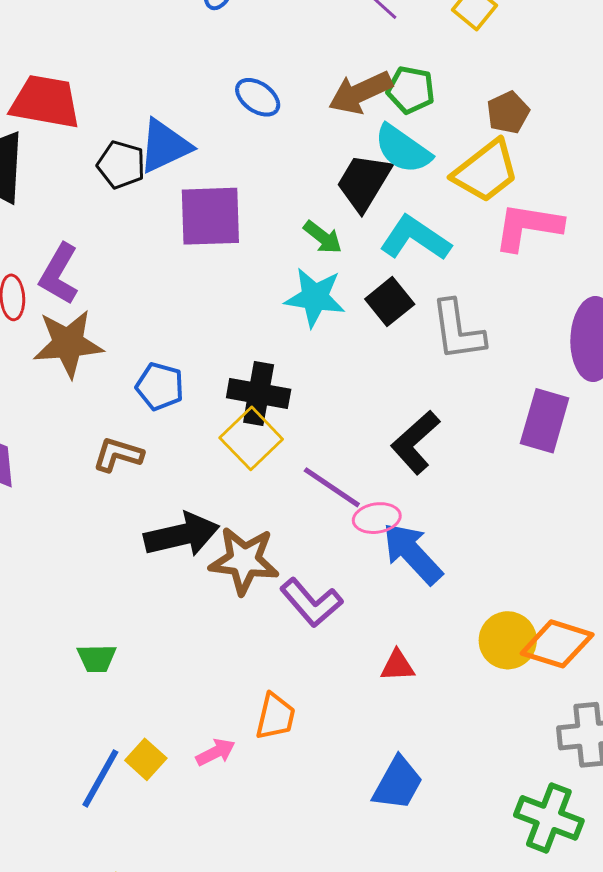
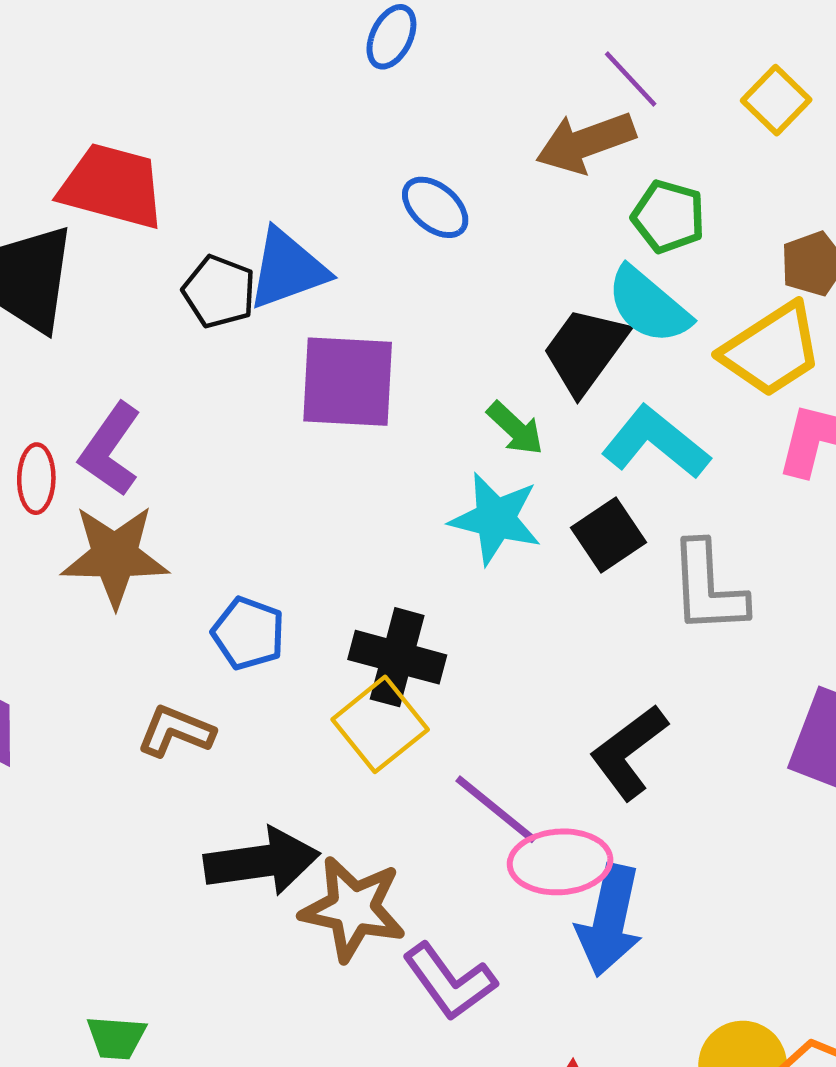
brown arrow: (360, 93) -> (586, 142), moved
pink ellipse: (377, 518) -> (560, 862), size x1.4
blue arrow: (412, 553) -> (609, 920), turned -130

